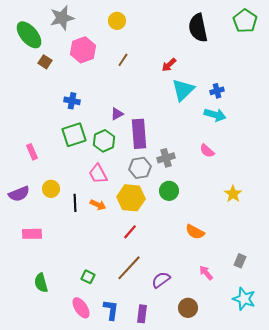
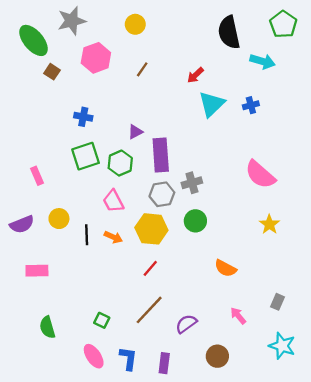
cyan arrow: (215, 115) -> (262, 61), moved
pink semicircle: (207, 151) -> (260, 175), moved, size x1.8

